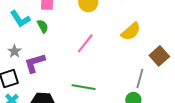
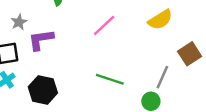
green line: (84, 87) -> (110, 79), moved

